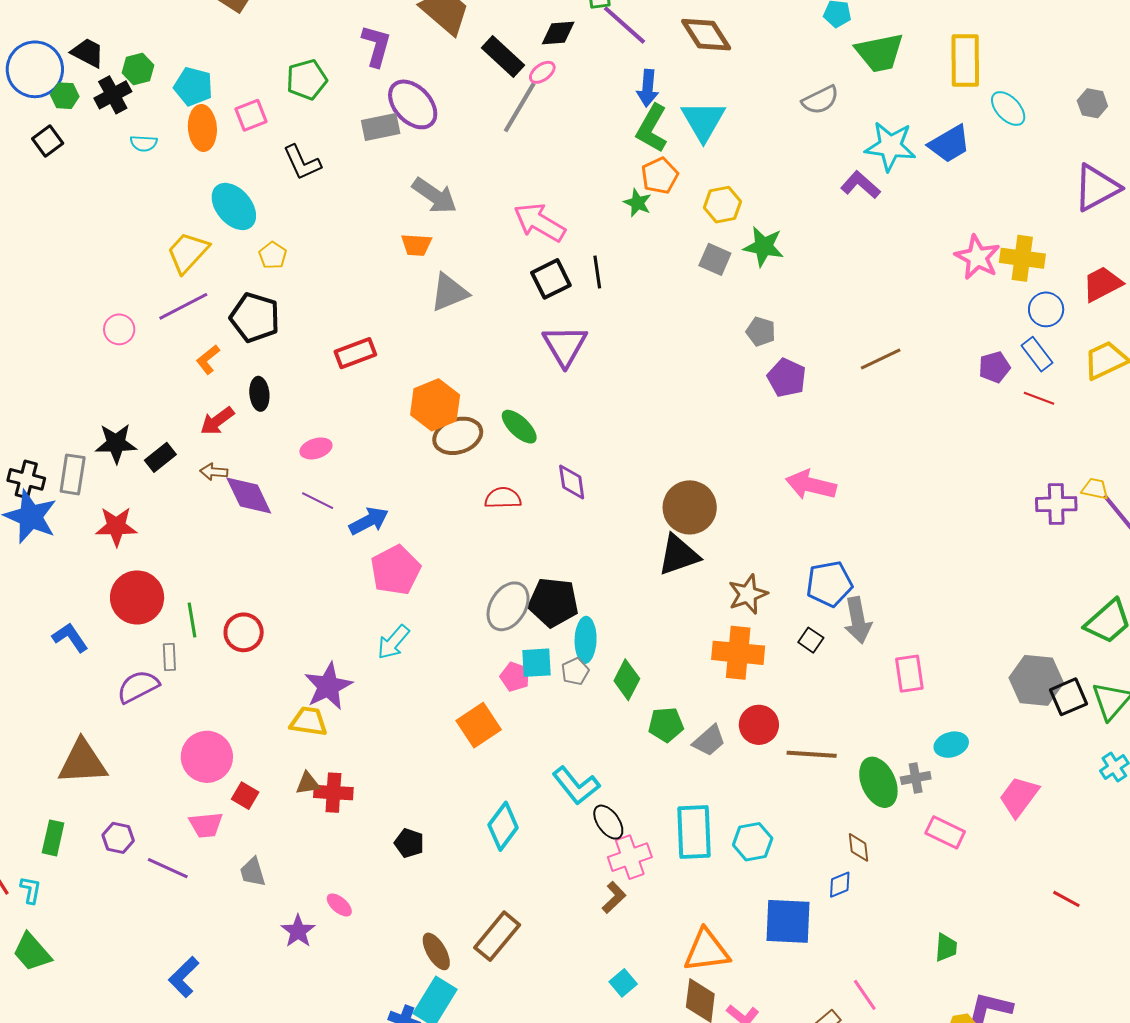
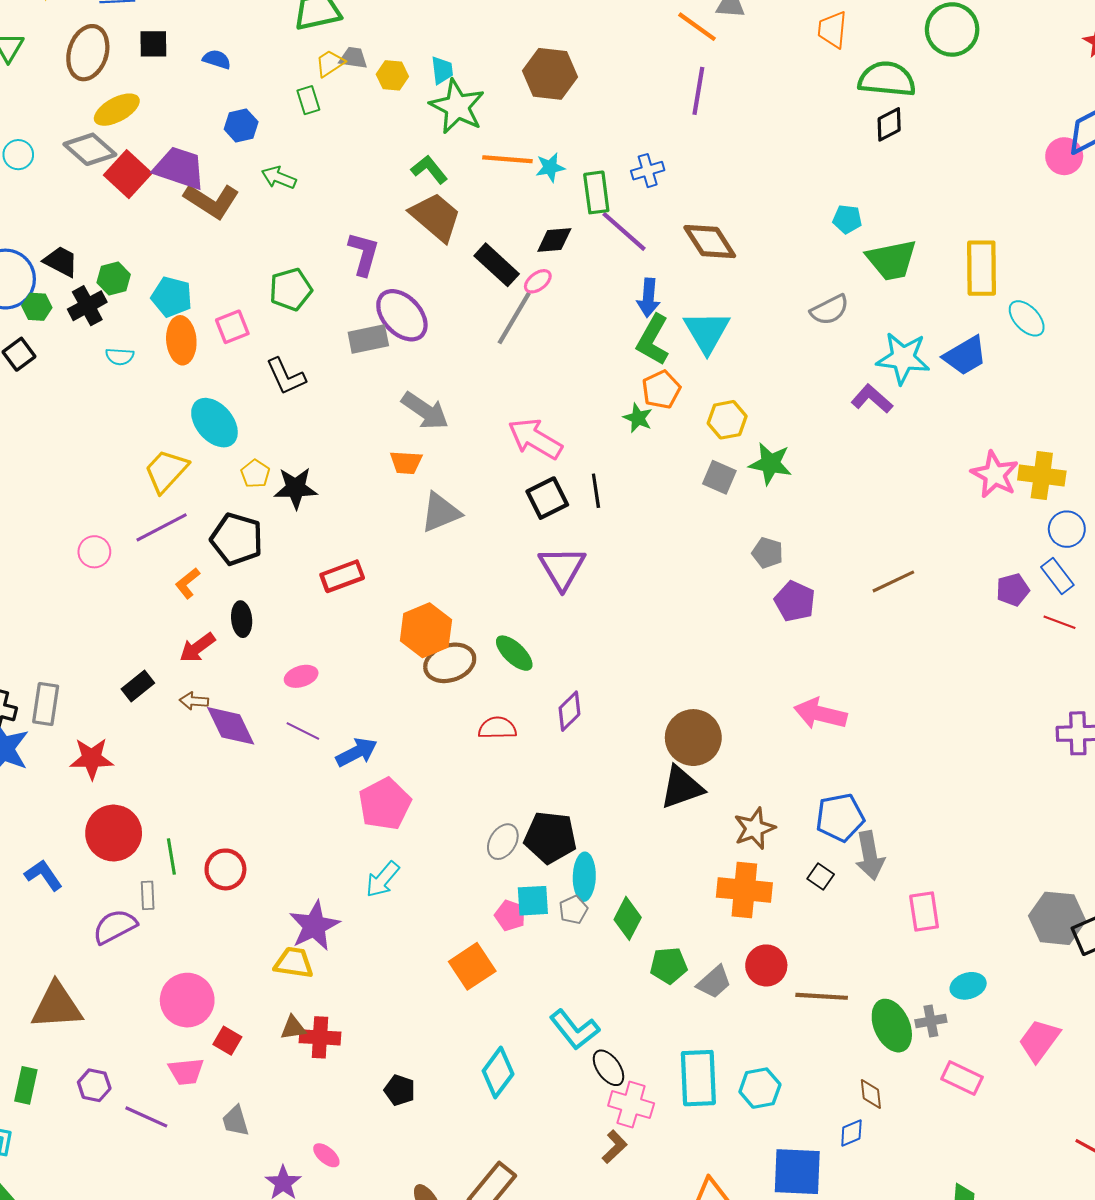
black star: (116, 443) -> (296, 488), moved
purple diamond: (572, 482) -> (569, 711), turned 54
gray ellipse: (508, 606) -> (503, 842), size x0.7
pink cross: (630, 857) -> (631, 1105), turned 36

